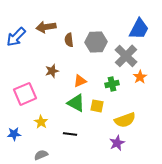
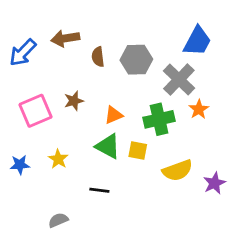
green cross: (112, 84) -> (159, 119), size x1.5
pink square: (25, 94) -> (35, 111), moved
yellow star: (41, 122) -> (58, 159), moved
blue star: (14, 134) -> (20, 165), moved
purple star: (117, 143) -> (214, 183), moved

